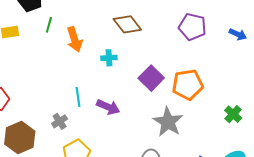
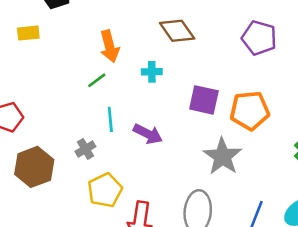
green line: (49, 25) -> (97, 80), moved, turned 35
purple square: (151, 78) -> (204, 100), turned -35

